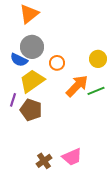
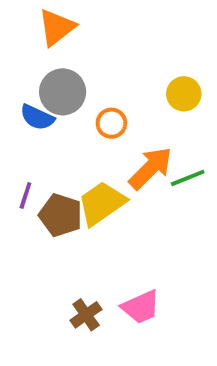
yellow circle: (98, 59) -> (184, 94), moved
yellow trapezoid: (32, 81) -> (102, 203), moved

